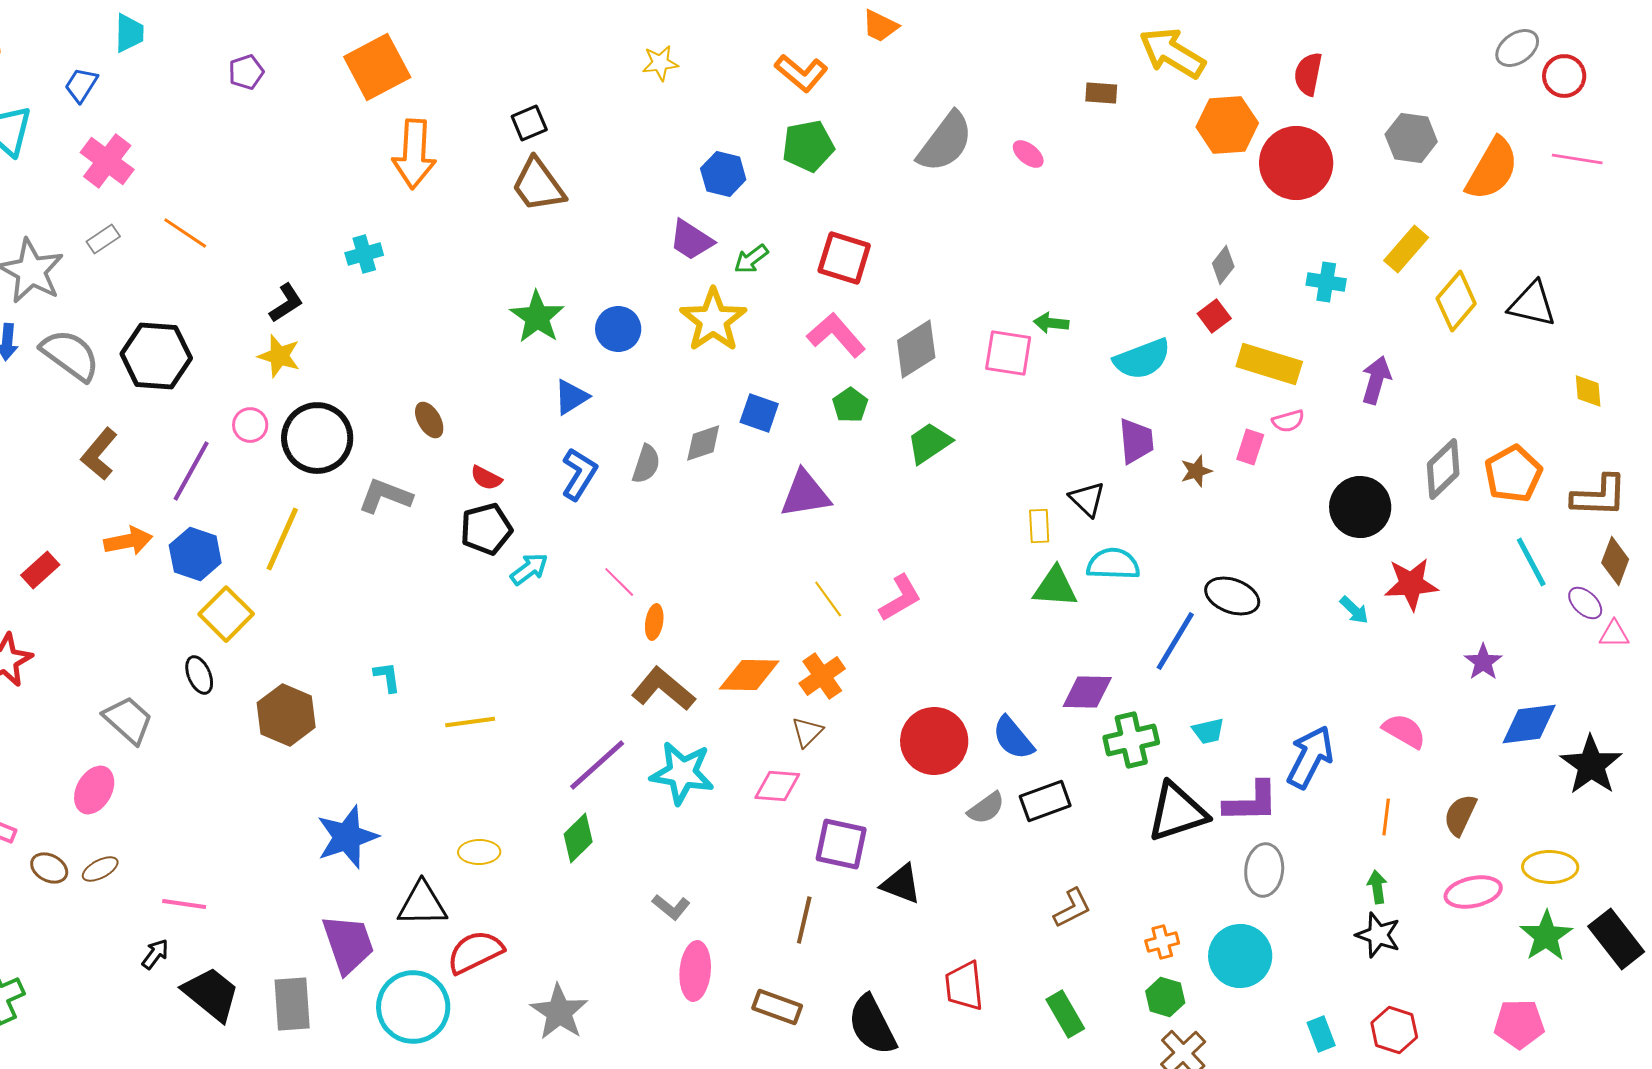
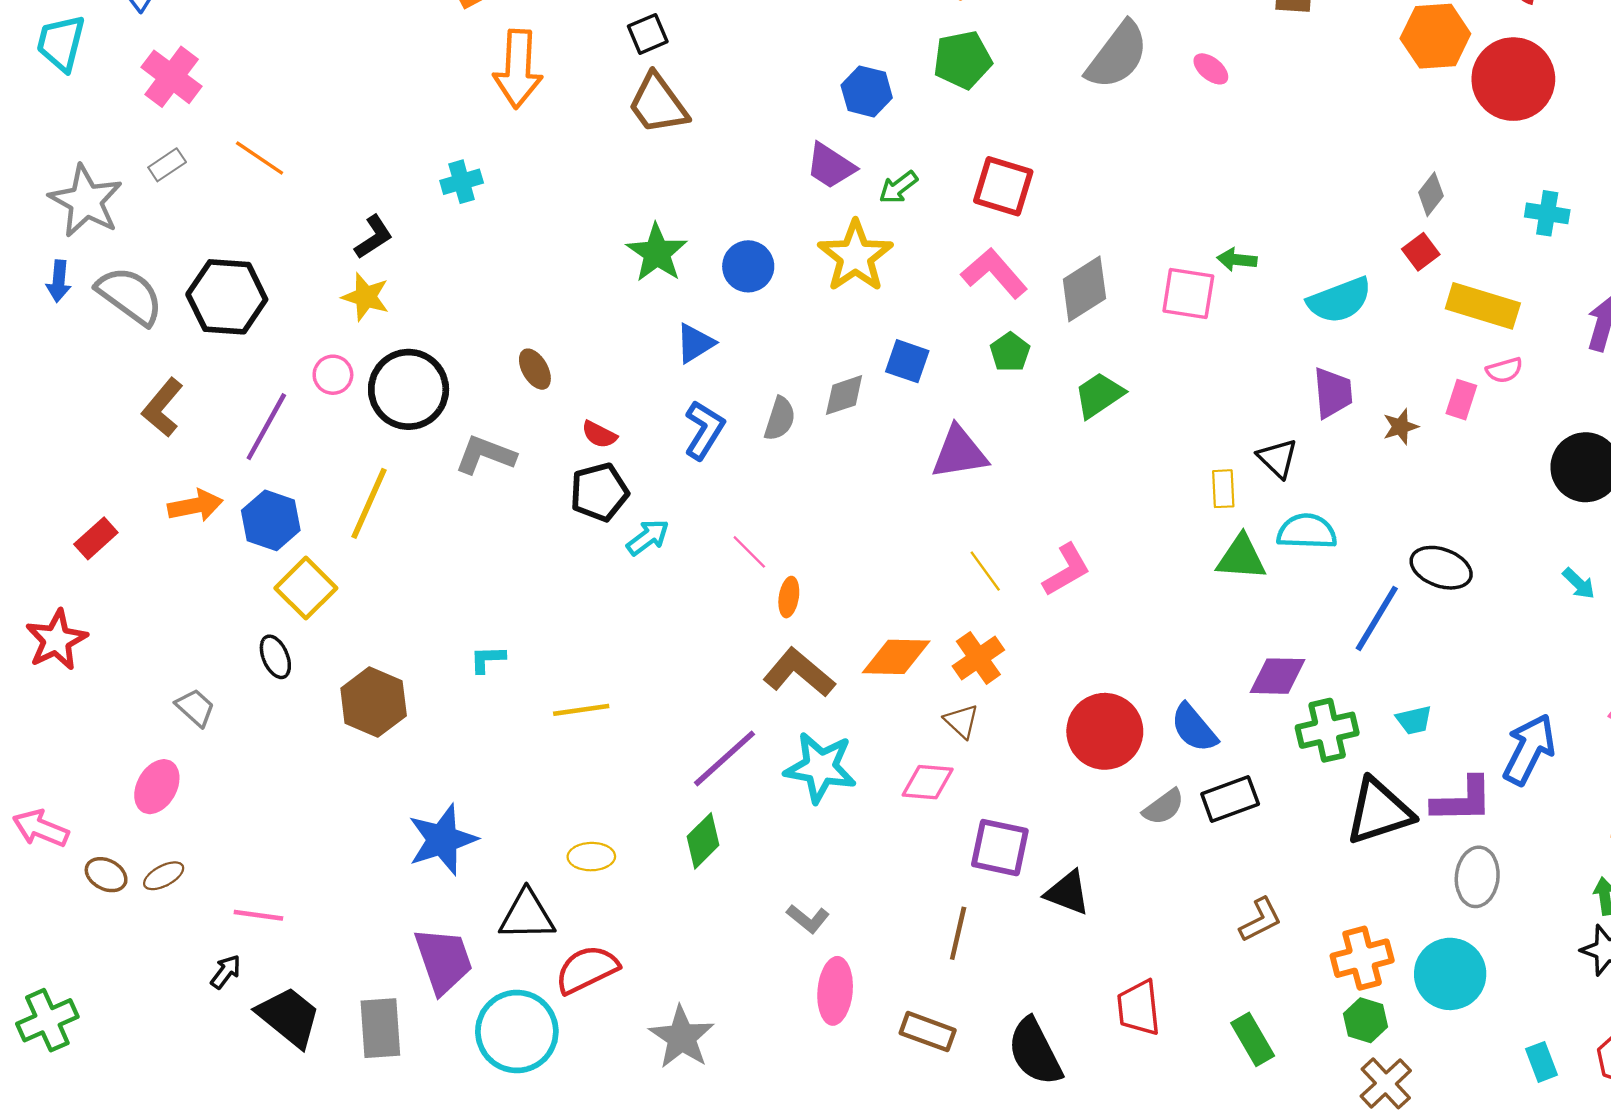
cyan L-shape: (387, 677) -> (488, 659), turned -84
gray trapezoid: (128, 720) -> (195, 708), size x0.7
brown triangle: (807, 732) -> (961, 721), turned -32
orange cross: (1162, 942) -> (1362, 958), size x1.6

